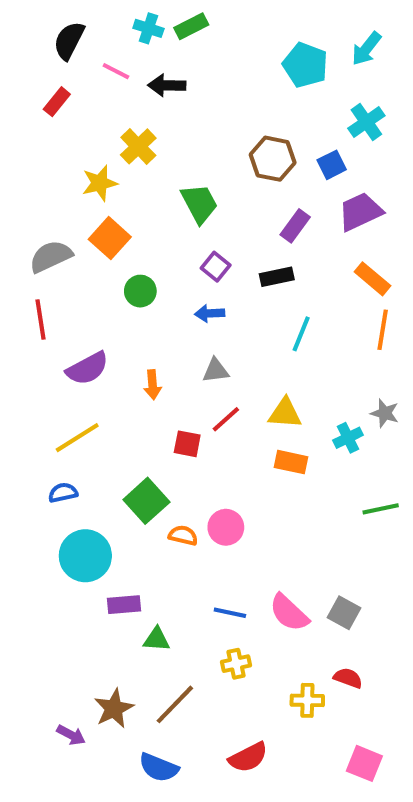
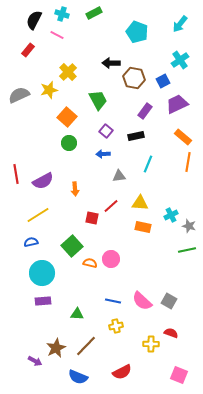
cyan cross: (148, 28) -> (62, 14), moved
cyan pentagon: (305, 65) -> (137, 32), moved
black arrow: (167, 85) -> (111, 63), moved
orange square: (110, 238) -> (67, 117), moved
gray semicircle: (51, 256) -> (19, 95), moved
red line: (41, 320) -> (16, 174), moved
gray triangle: (216, 370) -> (119, 176), moved
gray star: (385, 413) -> (189, 226), moved
purple rectangle: (124, 605) -> (43, 301), moved

